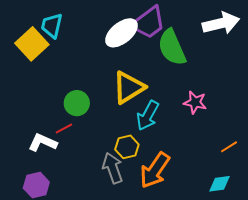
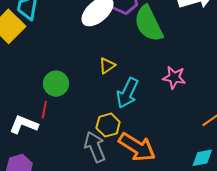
yellow triangle: (129, 87) -> (107, 66), size x0.5
red line: (64, 128) -> (44, 110), turned -48
orange arrow: (155, 170) -> (137, 147), turned -90

